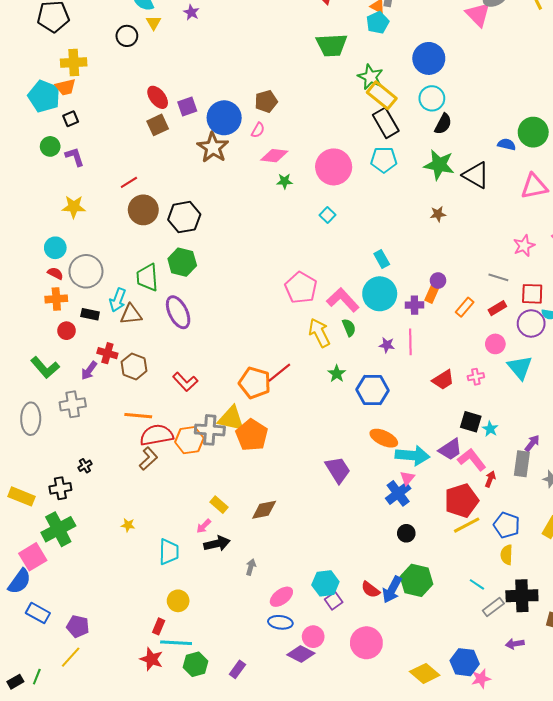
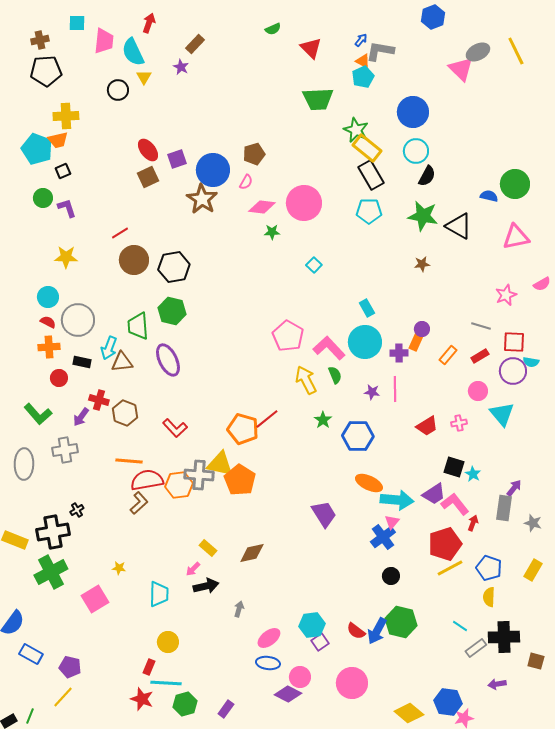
pink circle: (334, 167) -> (304, 203), moved
black cross: (60, 488) -> (53, 532), size x1.5
pink square: (33, 557) -> (95, 599), moved

